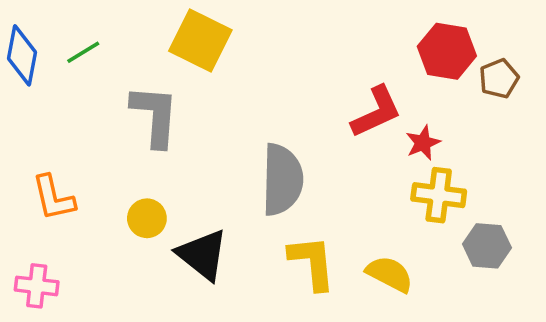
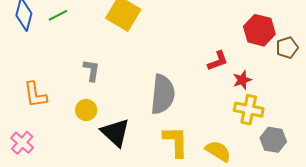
red L-shape: (376, 112) -> (218, 61), size x0.7
gray L-shape: (155, 116) -> (91, 70), moved, size x0.6
pink cross: (37, 286) -> (22, 143), turned 30

